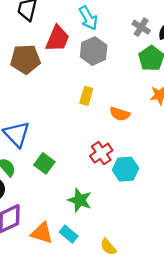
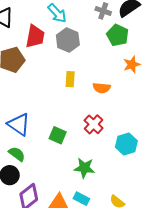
green square: (44, 163) -> (58, 135), moved
cyan hexagon: (125, 169) -> (126, 144), moved

